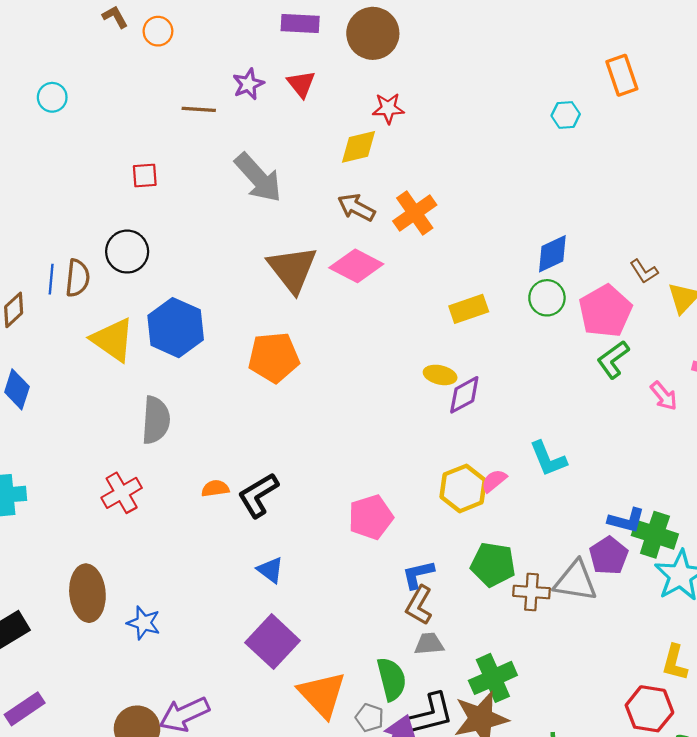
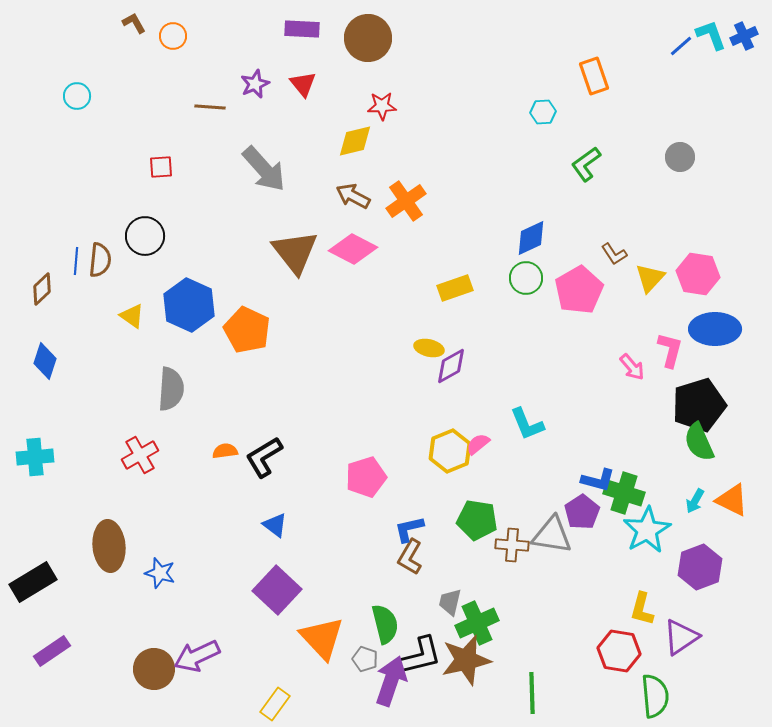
yellow triangle: (113, 340) -> (132, 316), size x0.6
orange pentagon: (274, 357) -> (247, 330), moved, turned 30
green L-shape: (613, 360) -> (586, 164), moved
gray trapezoid: (429, 644) -> (450, 602), moved, turned -72

